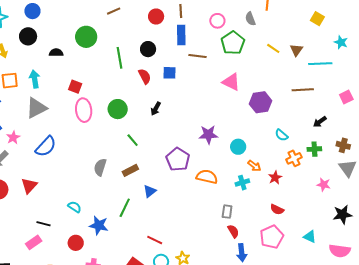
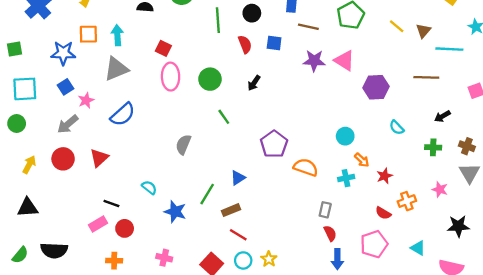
purple star: (208, 135) -> (314, 61), moved
orange cross: (294, 158) -> (407, 201), moved
brown rectangle: (130, 170) -> (231, 210), moved
red circle: (76, 243) -> (125, 228), moved

